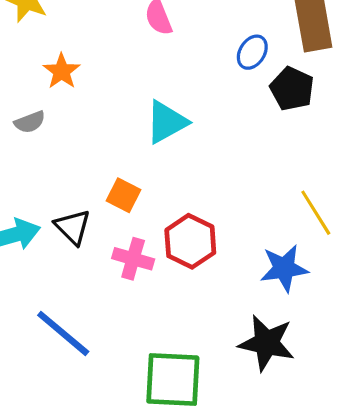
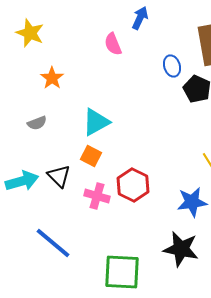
blue ellipse: (252, 52) -> (172, 66), turned -50
gray semicircle: (30, 122) -> (37, 123), moved
cyan triangle: (166, 122) -> (96, 122), moved

